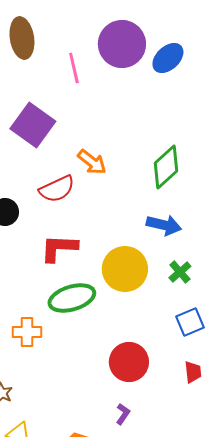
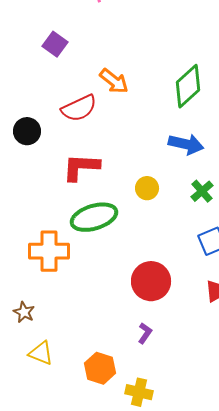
purple square: (33, 125) -> (55, 44), size x0.6
yellow circle: (125, 269) -> (147, 188), size x0.5
orange cross: (27, 332) -> (49, 251), size x1.4

